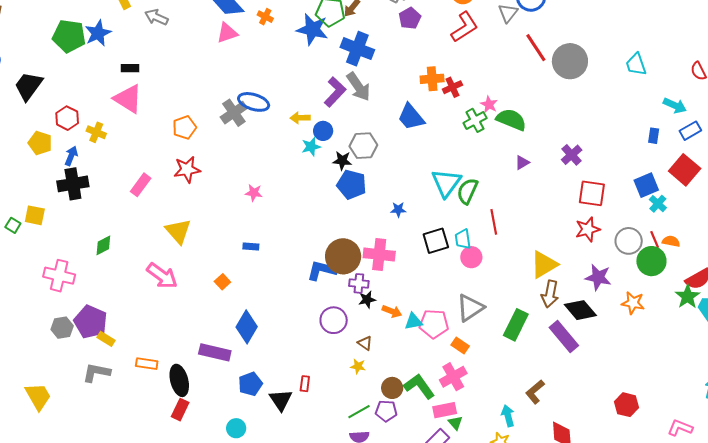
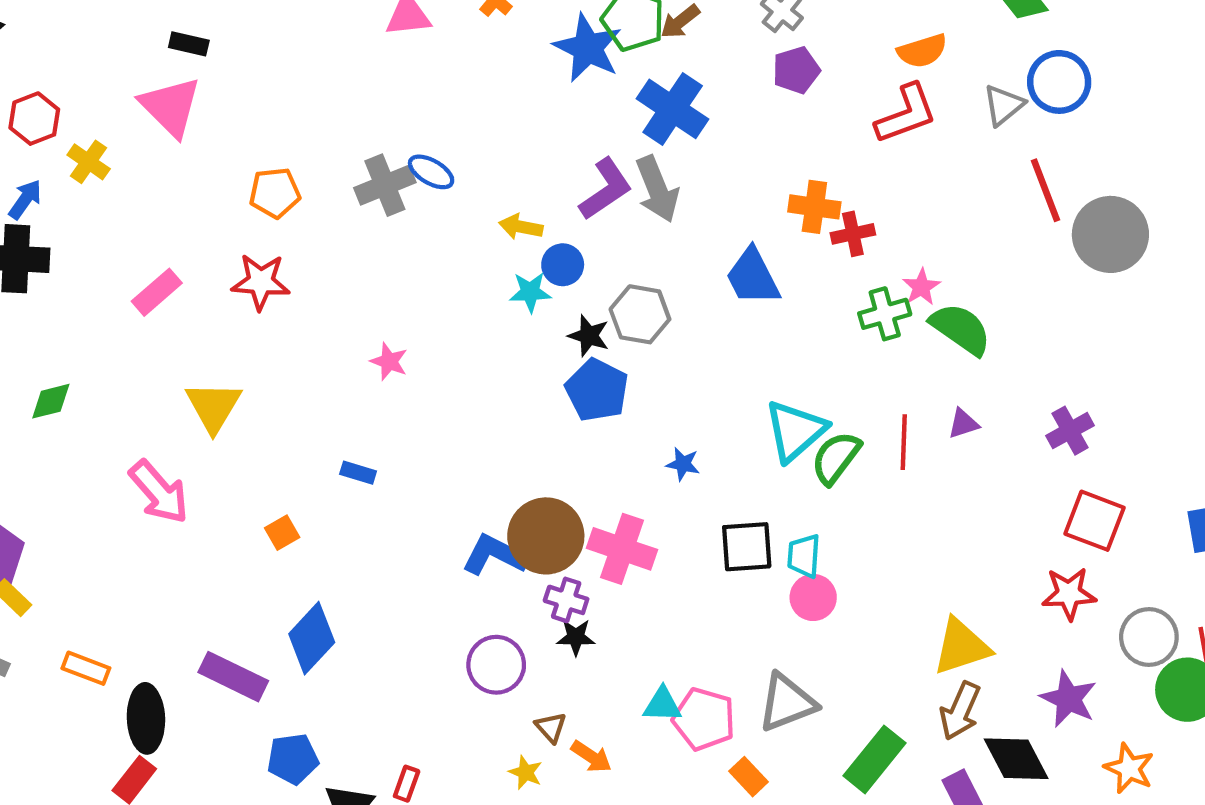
blue ellipse: (254, 102) -> (431, 172), size x0.7
red line: (494, 222) -> (904, 442), moved
orange arrow: (392, 311) -> (591, 757), moved

